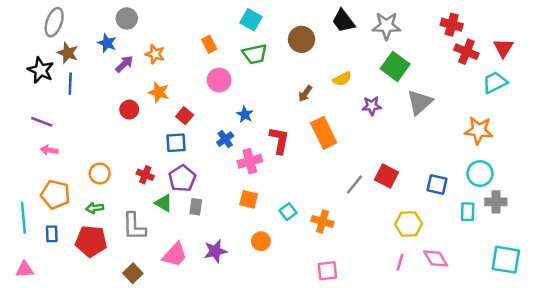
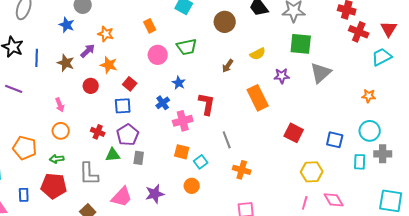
brown star: (68, 53) -> (66, 63), moved
green trapezoid: (255, 54) -> (187, 47), moved
purple arrow: (124, 64) -> (88, 51), moved
green square: (395, 66) -> (301, 44), turned -30
red circle: (129, 110) -> (91, 86), moved
orange star: (479, 130) -> (369, 96), size x0.6
orange rectangle: (324, 133) -> (258, 98), moved
pink arrow: (49, 150) -> (60, 105), moved, turned -120
gray line: (354, 185) -> (227, 140), moved, turned -60
green triangle: (164, 203) -> (113, 155), turned -35
cyan square: (288, 212) -> (201, 162), moved
blue rectangle: (52, 234) -> (24, 195), moved

